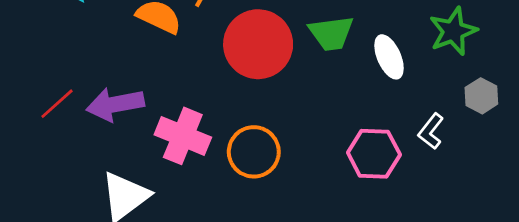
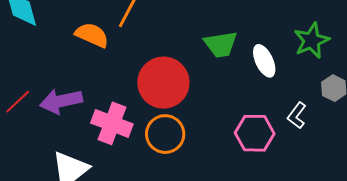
red circle: (258, 44) -> (163, 83), moved

